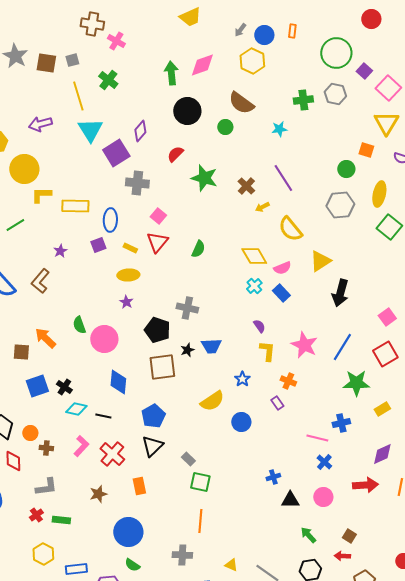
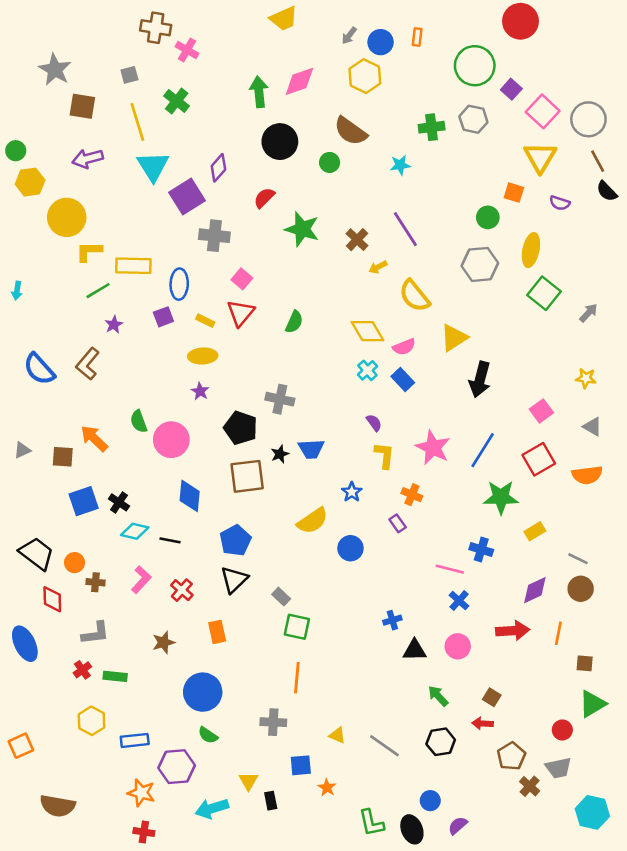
red circle: (371, 19) -> (520, 21), size x1.4
brown square: (46, 63) -> (82, 106), moved
green line: (15, 225) -> (98, 291), moved
blue cross: (341, 423) -> (481, 550), turned 30
red cross: (112, 454) -> (182, 590), size x0.7

